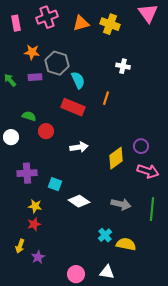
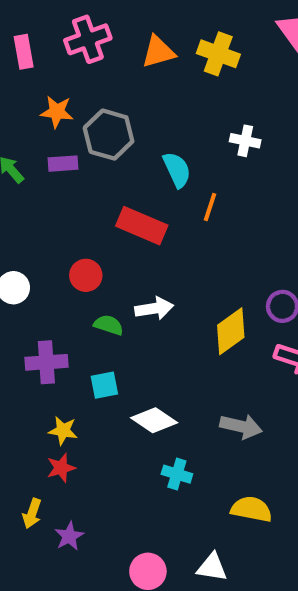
cyan semicircle: (78, 80) -> (177, 170), moved
green semicircle: (29, 116) -> (109, 325), moved
cyan square: (55, 184) -> (104, 385), turned -32
cyan cross: (105, 235) -> (177, 474), moved, turned -32

